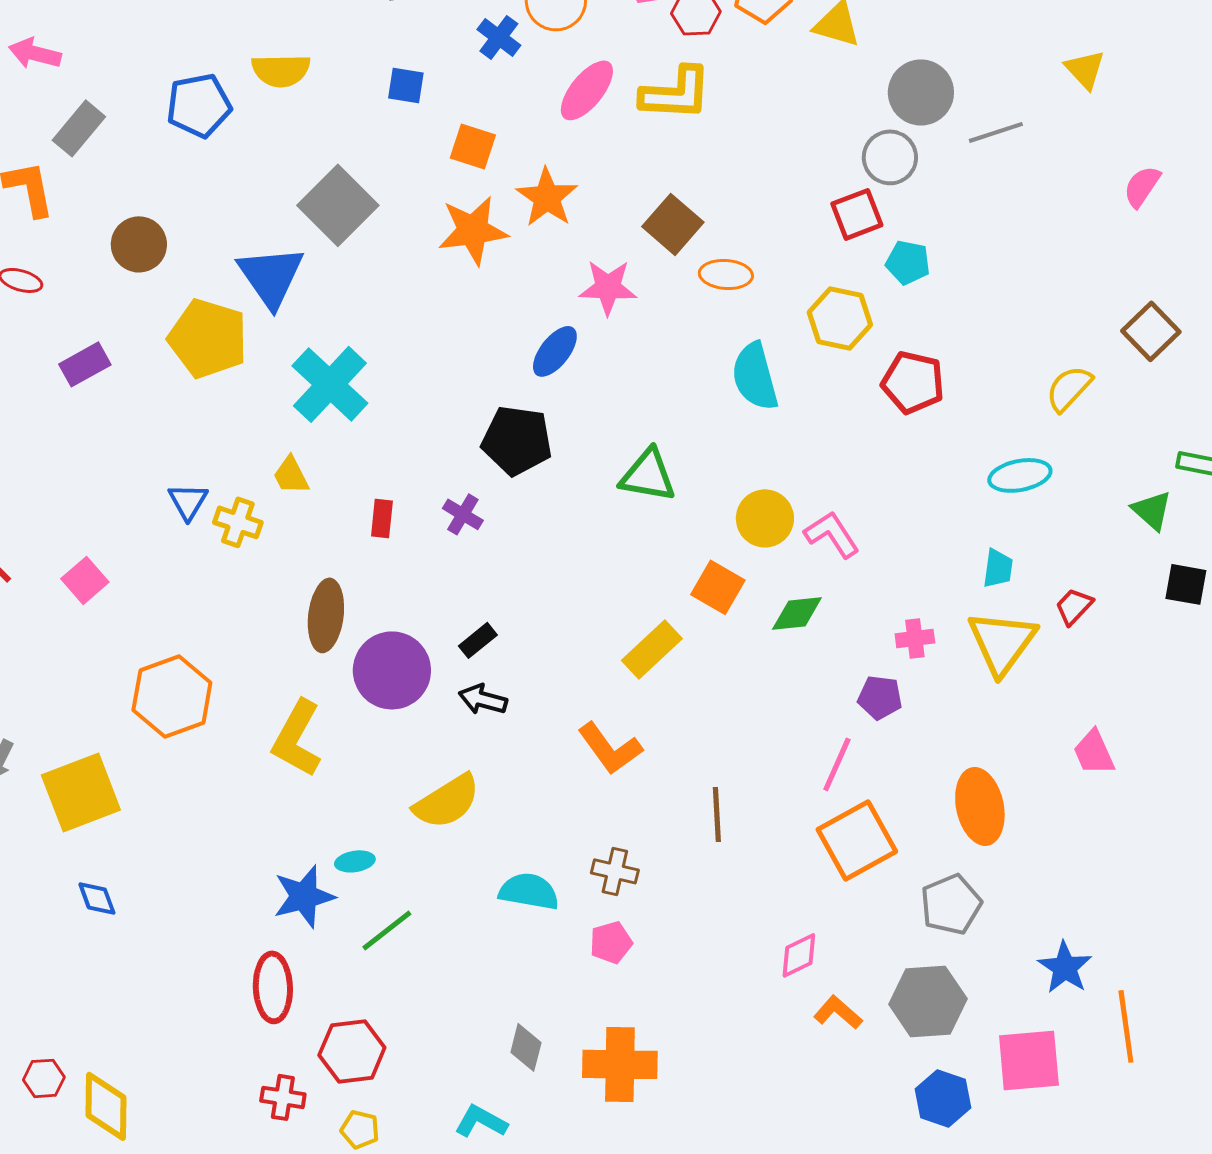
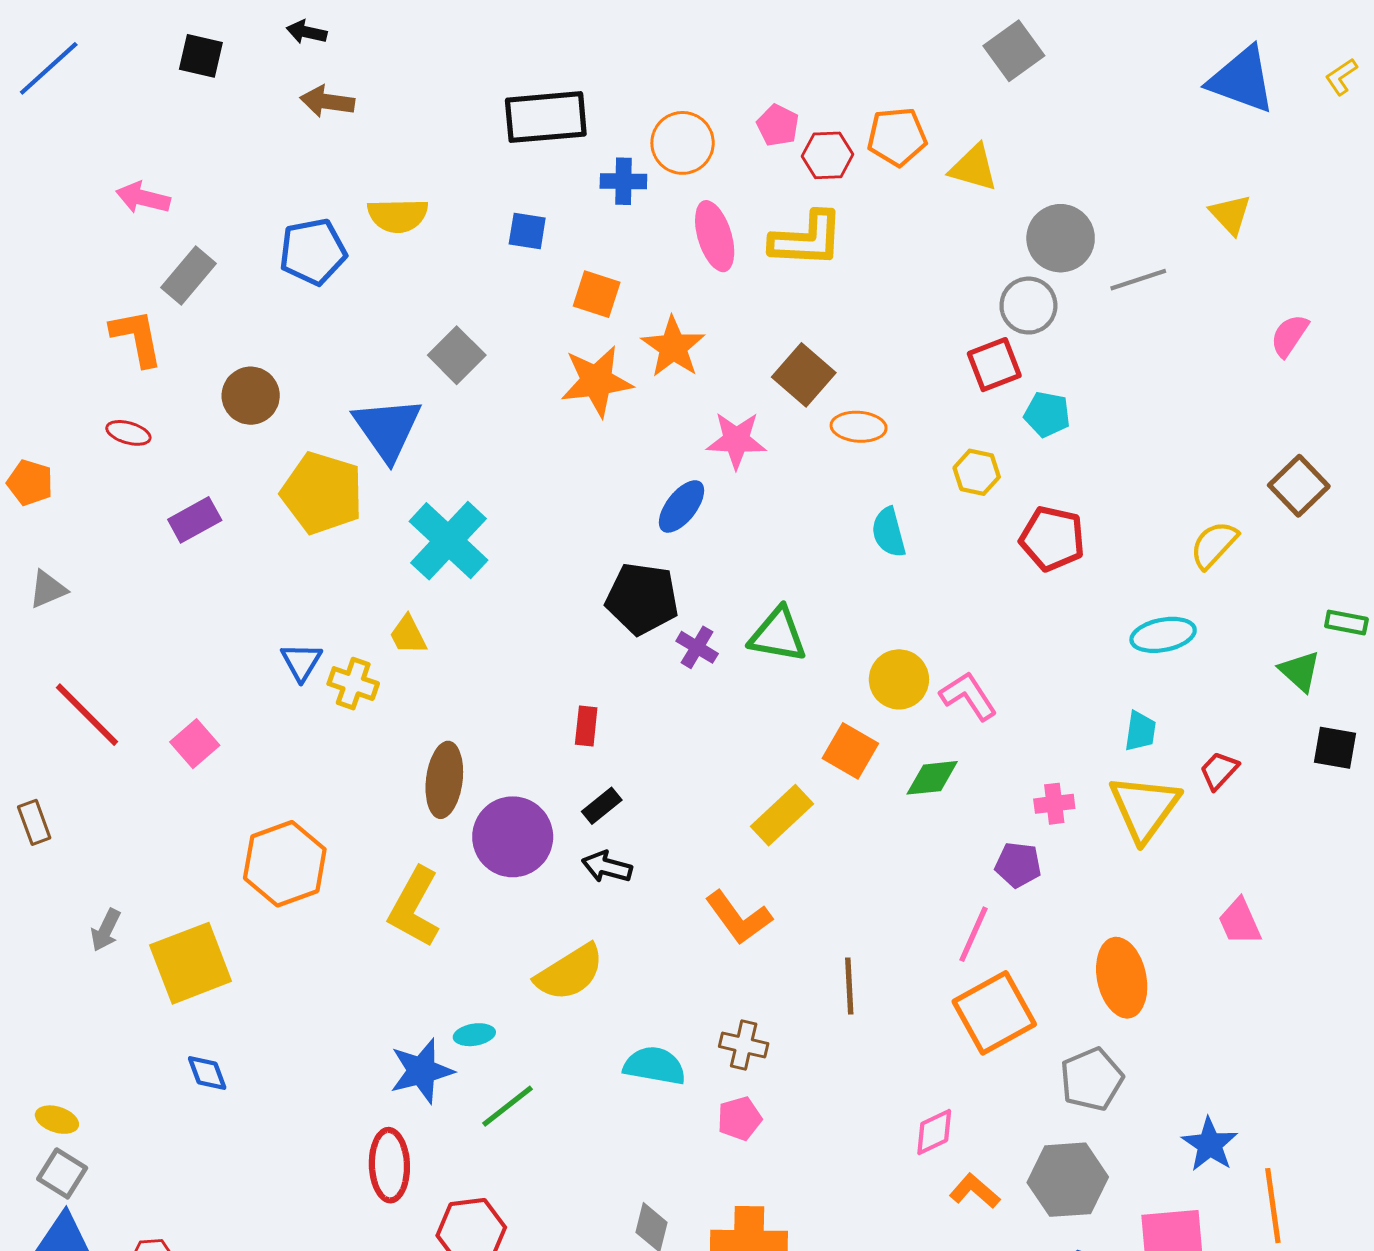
blue cross: (499, 37) -> (623, 181), turned -36
pink ellipse: (587, 90) -> (715, 236), turned -56
gray square: (338, 205) -> (457, 355), size x0.7
yellow hexagon: (840, 318) -> (977, 472), size x0.7
cyan semicircle: (755, 376) -> (889, 532), size x0.7
purple cross: (463, 514) -> (697, 647), moved
red rectangle: (382, 518) -> (586, 726), moved

